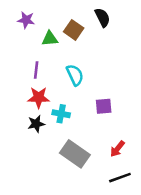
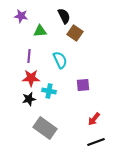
black semicircle: (102, 17) -> (64, 16), moved
brown square: (74, 30) -> (75, 33), moved
gray rectangle: (75, 154) -> (45, 128), moved

